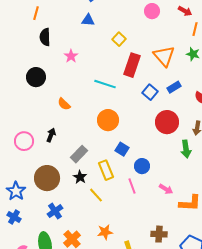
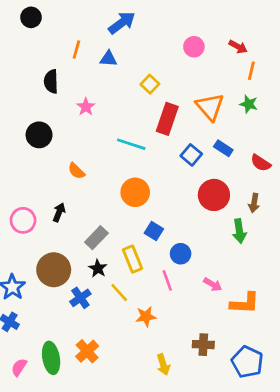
orange line: (36, 13) -> (76, 49), moved
blue rectangle: (174, 87) -> (223, 148), turned 64
blue cross: (55, 211) -> (80, 298), moved
orange star: (105, 232) -> (146, 316), moved

